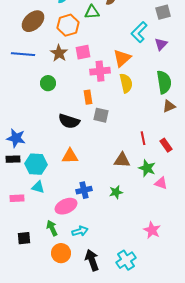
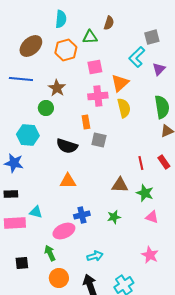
gray square: (163, 12) -> (152, 37), moved
pink square: (83, 52) -> (95, 67), moved
brown star: (59, 53) -> (57, 88), moved
red rectangle: (166, 145) -> (164, 162), moved
black rectangle: (13, 159) -> (11, 194), moved
cyan hexagon: (36, 164) -> (28, 135), moved
pink triangle: (161, 183) -> (152, 217), moved
pink rectangle: (17, 198) -> (15, 223), size x1.5
cyan arrow: (80, 231) -> (95, 256), moved

